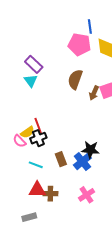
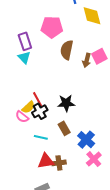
pink pentagon: (79, 44) -> (52, 27), moved
purple rectangle: (34, 64) -> (25, 41), turned 36
black star: (90, 150) -> (66, 103), moved
blue cross: (82, 162) -> (86, 140), moved

